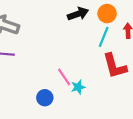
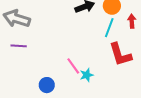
blue circle: (45, 98) -> (47, 85), moved

